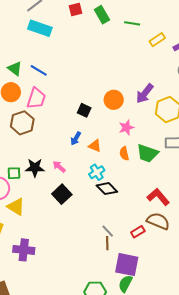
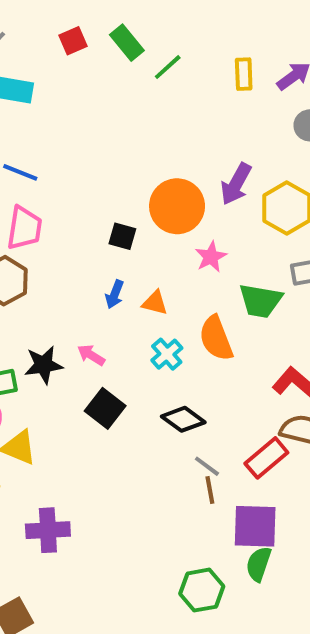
green line: (132, 23) -> (168, 67), moved, turned -42
yellow rectangle: (157, 40) -> (244, 74), turned -49
orange circle: (114, 100) -> (177, 206), size x1.4
orange semicircle: (124, 153) -> (216, 338), moved, size x1.6
black diamond: (107, 189) -> (183, 419), moved
red rectangle: (138, 232) -> (266, 458), size x1.5

